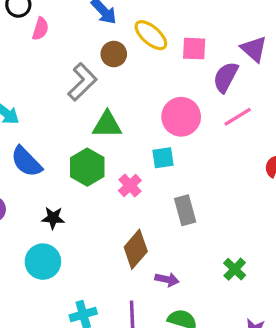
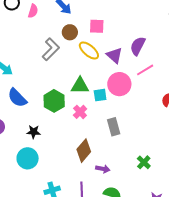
pink semicircle: (40, 29) -> (33, 11), moved
yellow ellipse: (151, 35) -> (89, 51), moved
pink square: (194, 49) -> (97, 26), moved
purple triangle: (254, 49) -> (115, 55), moved
pink circle: (181, 117) -> (119, 84), moved
green triangle: (107, 125) -> (80, 86), moved

